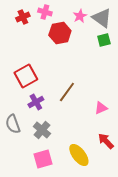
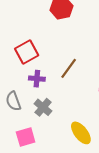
purple cross: (36, 102) -> (37, 79), turned 35
pink square: (43, 159) -> (26, 137), moved

